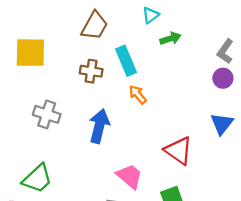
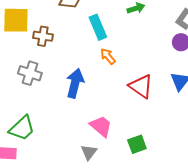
brown cross: (91, 71) -> (43, 36), moved
red triangle: (179, 151) -> (141, 86), moved

